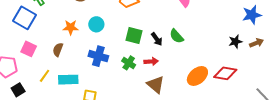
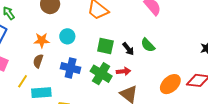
brown semicircle: (58, 50) -> (38, 61), moved
green cross: (129, 63) -> (101, 74), size x1.5
yellow line: (45, 76) -> (23, 81), moved

